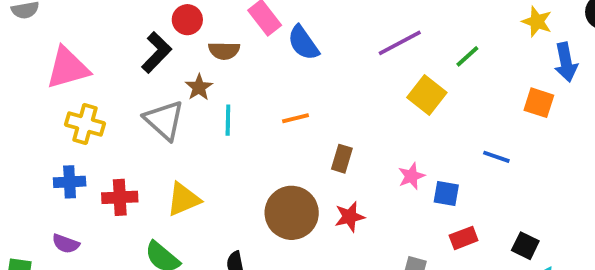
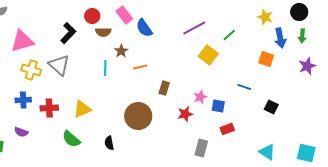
red circle: (187, 20) -> (92, 16), moved
brown star: (199, 87) -> (121, 51), moved
gray triangle: (164, 120) -> (59, 65), moved
red star: (350, 217) -> (185, 114), moved
black square: (525, 246) -> (271, 107), moved

